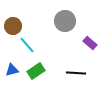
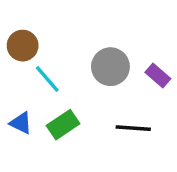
gray circle: (65, 21) -> (110, 67), moved
blue triangle: (12, 70) -> (21, 123), turned 40

